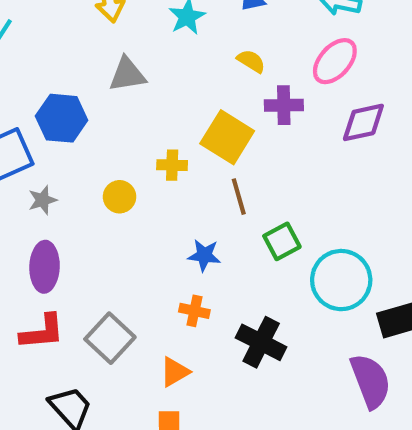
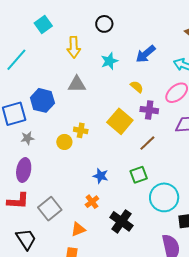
yellow cross: (172, 165) -> (81, 130), moved
brown line: (239, 197) -> (147, 143), moved, turned 54
orange cross: (194, 311) -> (92, 202), turned 32

